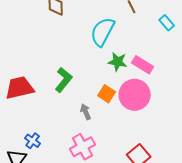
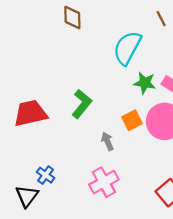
orange square: (107, 94) -> (132, 120), turned 30

